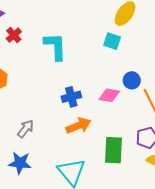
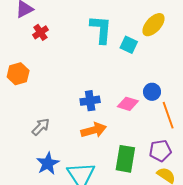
cyan square: (112, 41) -> (129, 45), moved
cyan L-shape: (55, 46) -> (101, 29), moved
blue star: (20, 163) -> (48, 163), moved, turned 30

